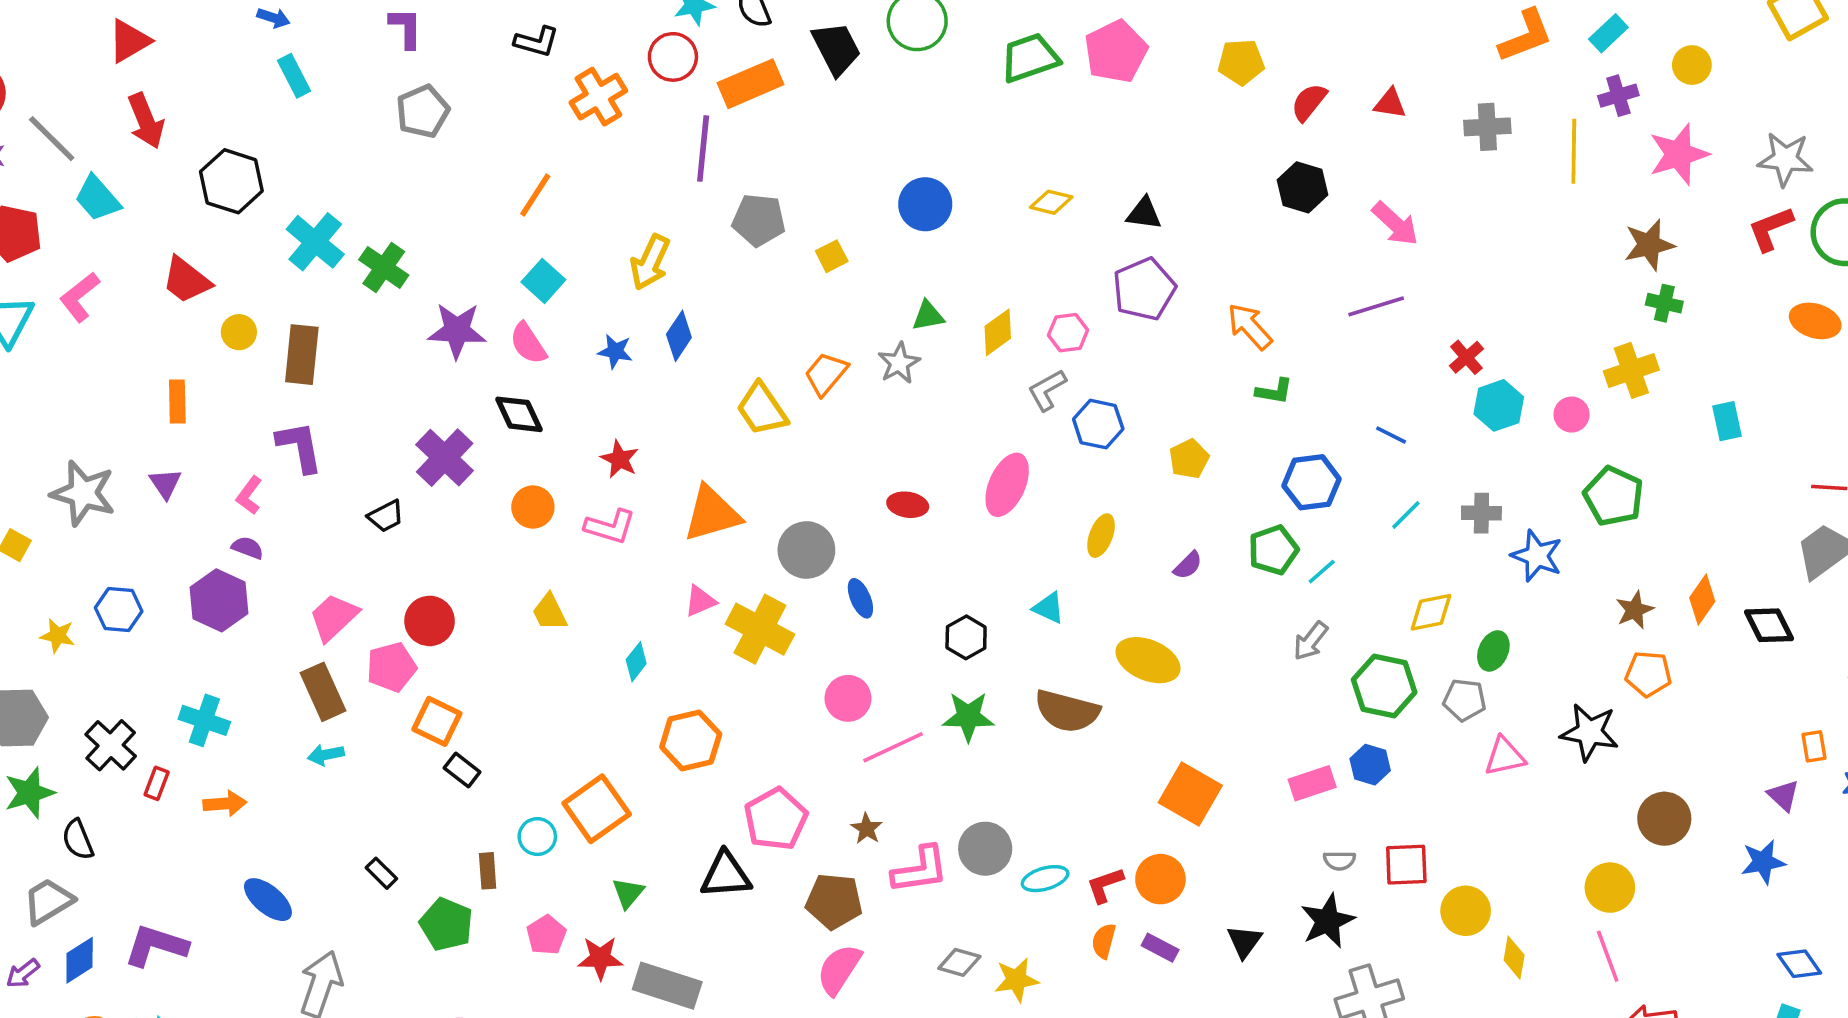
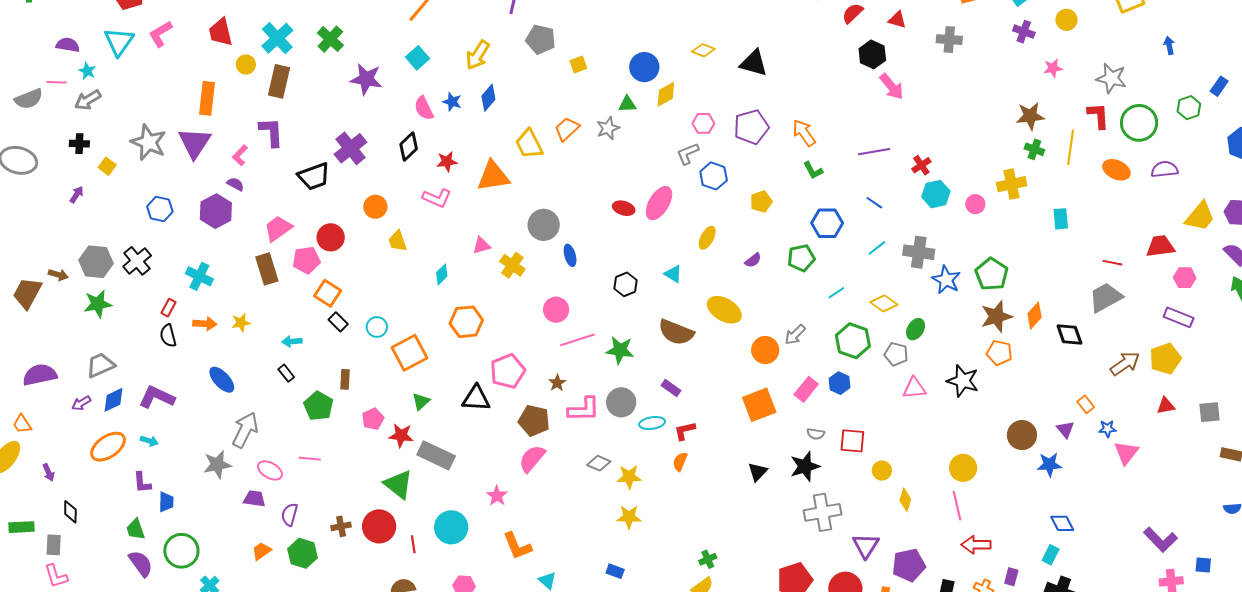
purple cross: (1618, 96) -> (1024, 32), turned 30
yellow line: (1574, 151) -> (1071, 147), moved
pink star: (1679, 154) -> (1053, 68), size x0.6
black hexagon: (1303, 187) -> (872, 54), moved
blue circle: (925, 204) -> (644, 67), moved
black triangle: (1144, 213) -> (754, 63), size x1.4
red L-shape: (1771, 229) -> (1098, 116), turned 100
cyan cross: (315, 242) -> (277, 38), moved
red trapezoid: (186, 280) -> (221, 32), turned 32
purple pentagon: (1144, 289) -> (751, 127), moved
purple line: (1376, 306) -> (874, 152), moved
yellow diamond: (998, 332) -> (666, 94), moved
pink semicircle: (528, 343) -> (424, 108), moved
green L-shape: (1274, 391) -> (813, 170), turned 45
orange rectangle: (177, 402) -> (207, 98), size x1.4
black diamond: (519, 414) -> (409, 146), moved, turned 64
red star: (620, 459) -> (447, 162), turned 30
purple triangle: (165, 484) -> (195, 143), size x1.8
green pentagon: (1614, 496) -> (992, 274), moved
red ellipse: (908, 505) -> (624, 208), moved
orange circle: (533, 507) -> (375, 207), moved
gray cross: (1481, 513) -> (919, 252), size x1.4
orange triangle: (712, 514) -> (493, 176), moved
black trapezoid: (386, 516) -> (314, 176), size x1.6
cyan line: (1322, 572) -> (836, 293), moved
brown star: (1635, 610) -> (996, 316), size x1.5
yellow diamond: (1431, 612) -> (884, 303), turned 40
yellow cross: (760, 629) -> (512, 265), size x0.7
yellow star: (58, 636) -> (241, 323), moved, turned -30
gray arrow: (1311, 641) -> (795, 335), moved
green star: (968, 717) -> (620, 350), moved
black cross: (111, 745) -> (137, 261), moved
orange rectangle: (1814, 746) -> (1086, 404), turned -36
cyan arrow: (326, 755) -> (292, 341), moved
pink rectangle: (1312, 783) -> (806, 389), turned -40
orange square: (1190, 794) -> (759, 405), moved, turned 32
brown circle: (1664, 819) -> (1022, 435), moved
cyan circle: (537, 837) -> (377, 327), moved
black semicircle: (78, 840) -> (168, 336), moved
orange circle: (1160, 879) -> (765, 350), moved
yellow circle: (1466, 911) -> (882, 471), size x0.7
purple rectangle: (1160, 948) -> (671, 388), moved

